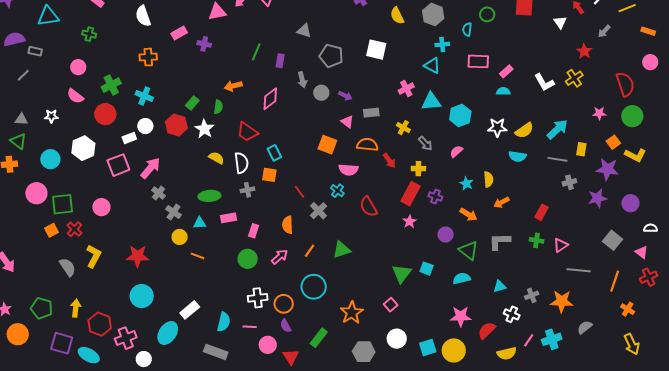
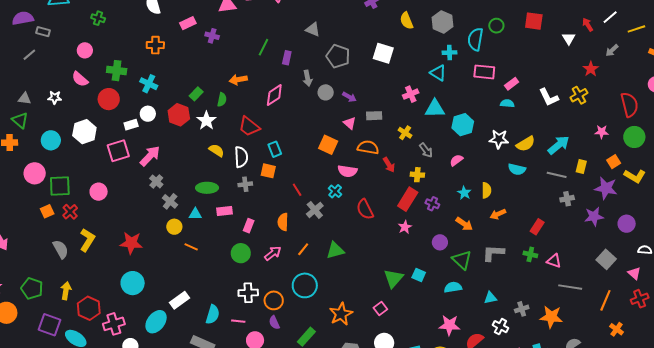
cyan semicircle: (467, 29) -> (475, 39), size x1.6
green cross: (111, 85) -> (117, 71), turned 30
pink triangle: (561, 245) -> (554, 261), turned 49

